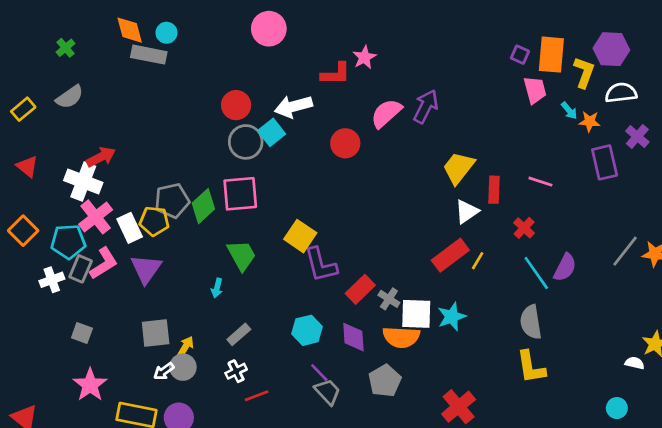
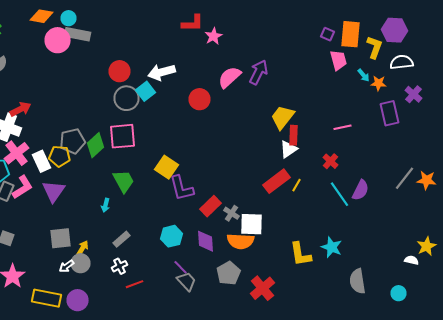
pink circle: (269, 29) -> (58, 40), moved
orange diamond: (130, 30) -> (42, 16), turned -65
gray rectangle: (149, 55) -> (78, 34), moved
red L-shape: (336, 74) -> (192, 23), moved
pink line: (540, 182) -> (342, 127), turned -30
red rectangle: (494, 190) -> (294, 135), moved
cyan star: (452, 317) -> (332, 247), moved, turned -30
gray semicircle: (531, 322) -> (358, 281), moved
yellow L-shape: (531, 367) -> (300, 254), moved
red cross: (459, 407) -> (262, 288), moved

